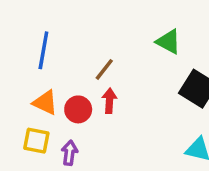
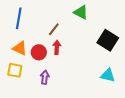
green triangle: (168, 42) -> (81, 12), moved
purple arrow: (69, 153) -> (45, 77), moved

